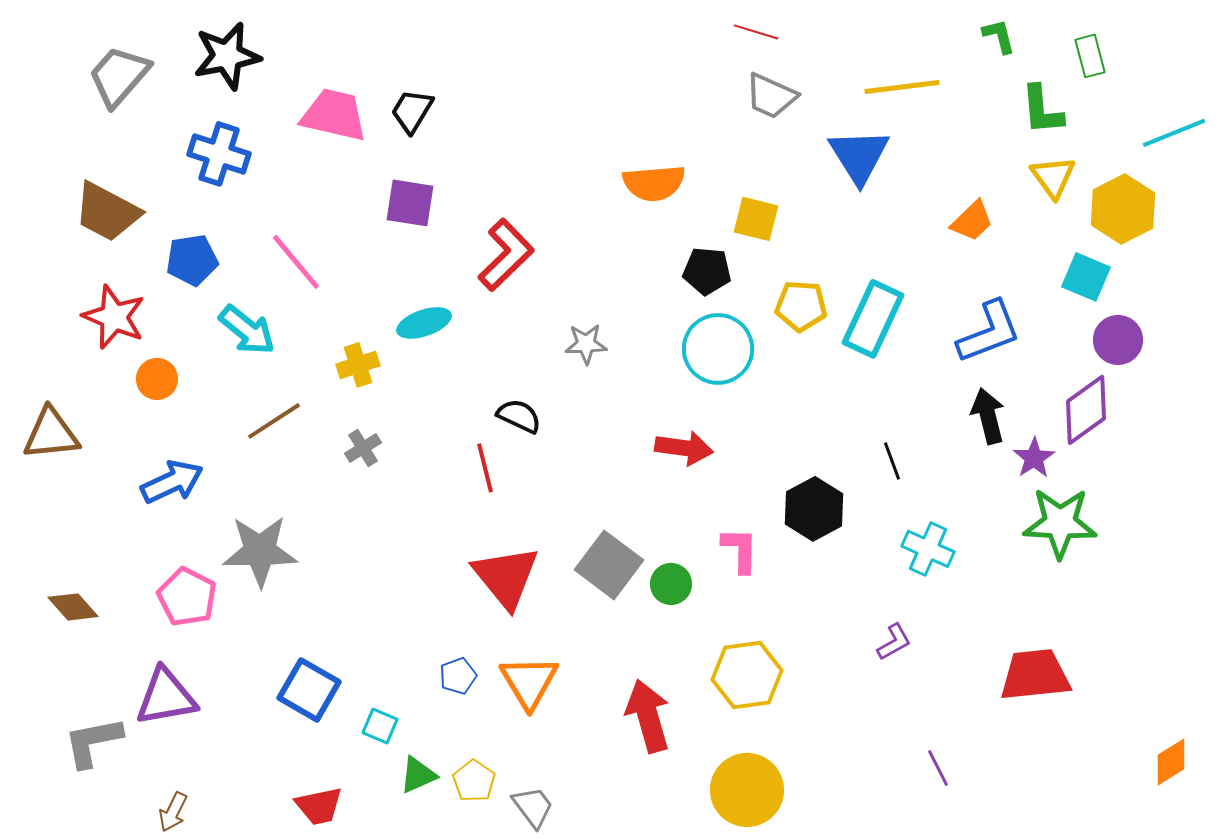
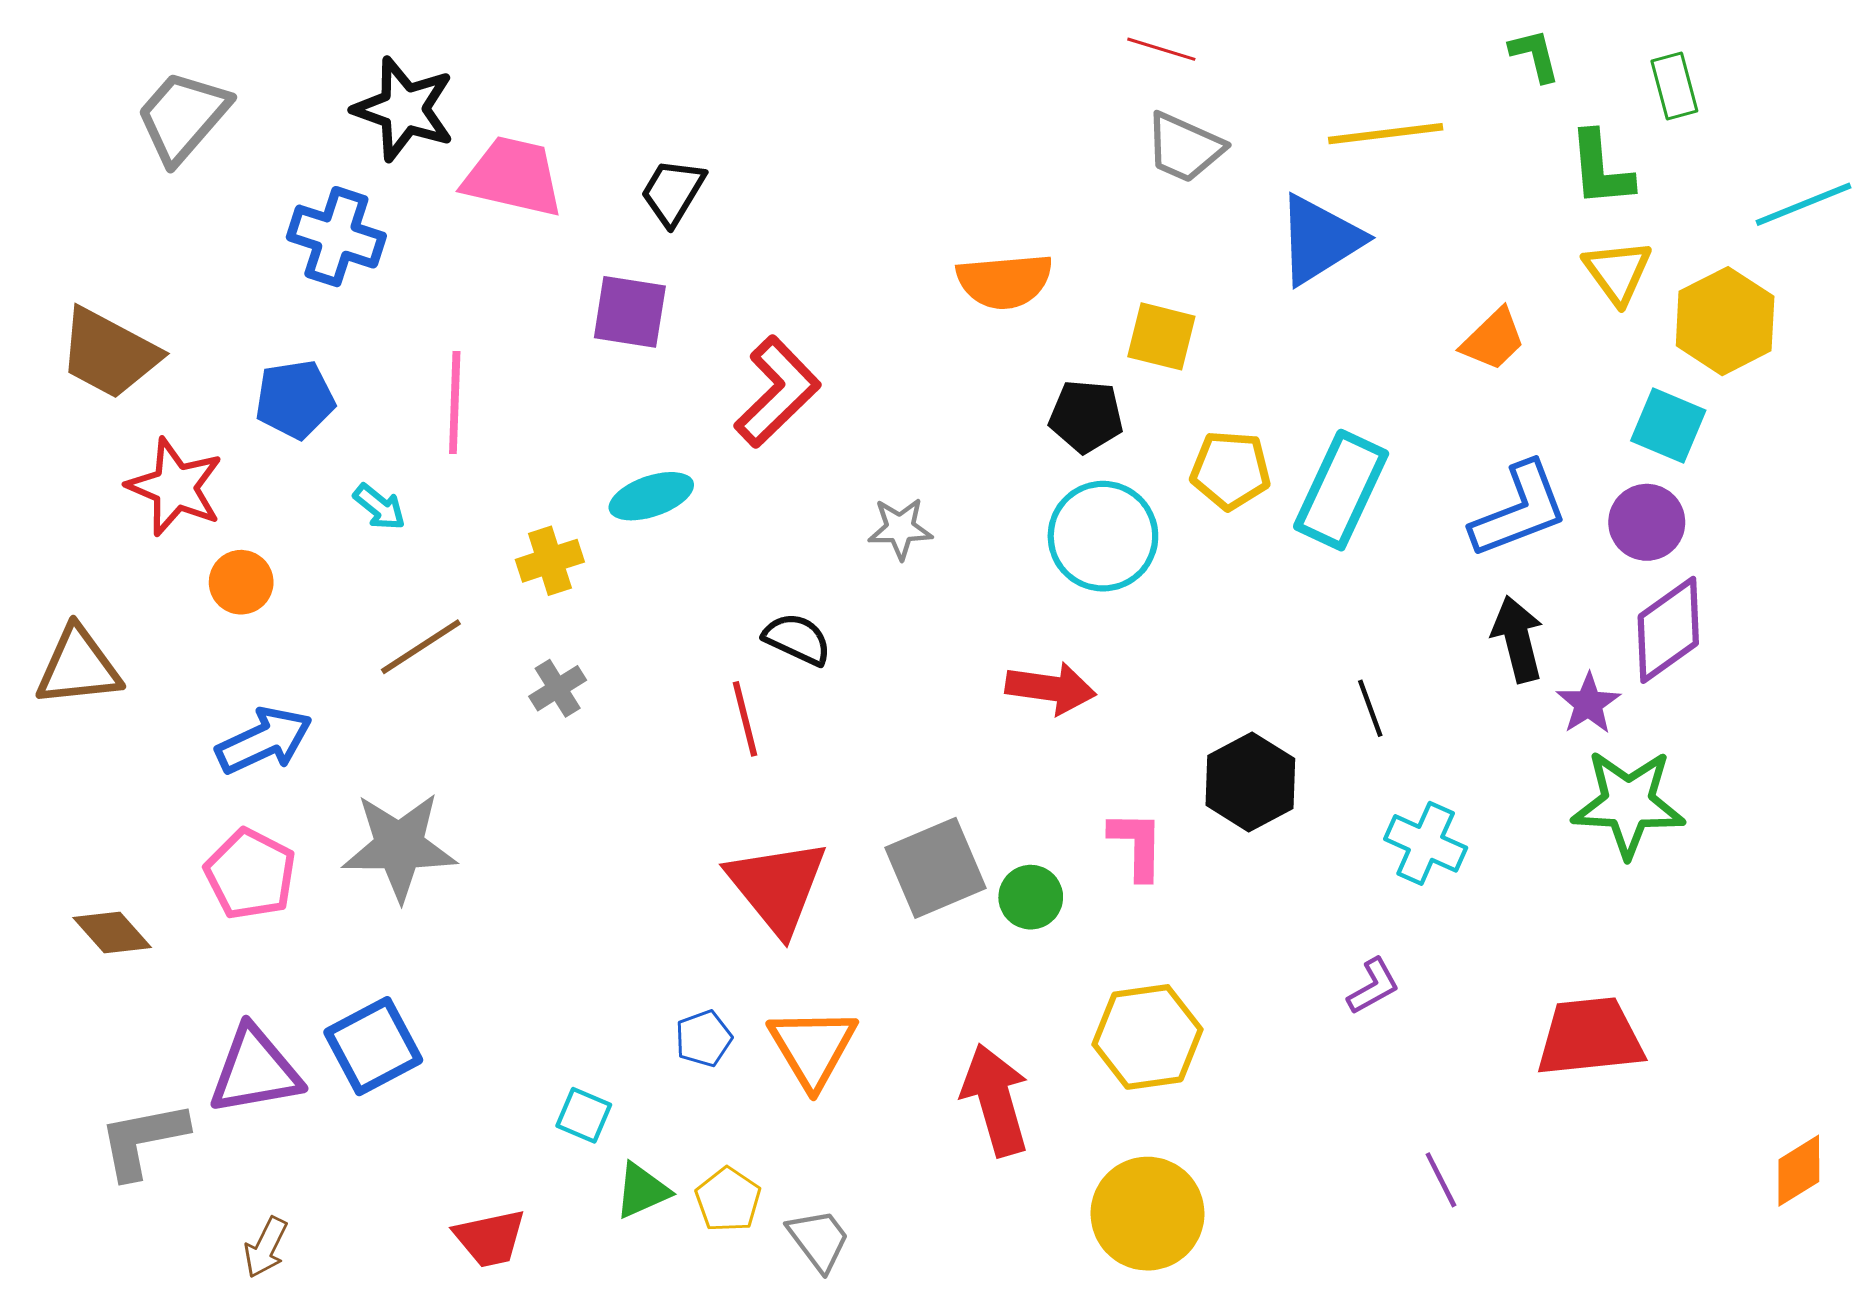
black star: (227, 56) -> (404, 109), moved, turned 30
black trapezoid: (412, 111) -> (673, 192), moved
blue triangle: (859, 156) -> (1320, 240), turned 30
brown trapezoid: (107, 212) -> (109, 353), moved
pink line: (296, 262) -> (455, 402), turned 42
cyan arrow: (247, 330) -> (379, 507), size x0.6
purple circle: (1118, 340) -> (1647, 522), moved
gray square: (609, 565) -> (936, 868), turned 30
pink pentagon: (187, 597) -> (250, 874), moved
blue square: (309, 690) -> (373, 1046), moved, turned 32

